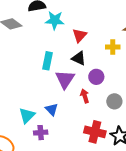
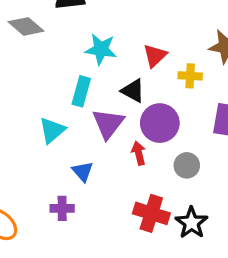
cyan star: (55, 20) -> (101, 49), moved
red triangle: (80, 35) -> (155, 56), moved
purple circle: (96, 77) -> (160, 123), size x1.5
cyan triangle: (27, 115) -> (52, 130), moved

